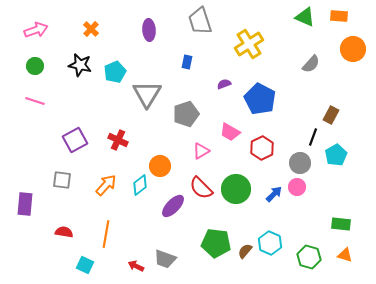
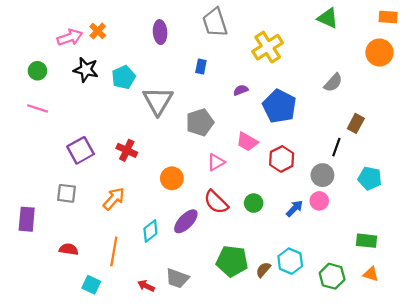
orange rectangle: (339, 16) -> (388, 17), moved
pink arrow: (36, 30) -> (70, 37), moved
gray semicircle: (311, 64) -> (333, 83), moved
cyan pentagon: (336, 155) -> (370, 178), moved, turned -30
cyan diamond: (140, 185) -> (150, 231), moved
green circle: (236, 189) -> (254, 203), size x0.6

